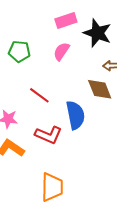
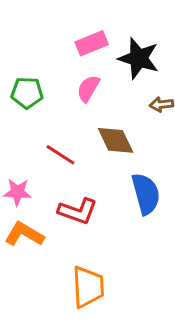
brown diamond: (100, 89) -> (116, 140), moved
blue semicircle: (75, 115) -> (146, 194), moved

